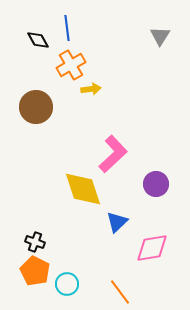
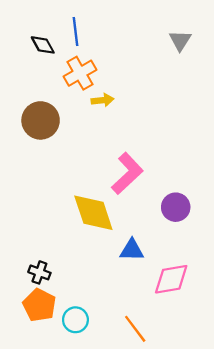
blue triangle: (117, 222) -> (132, 250), turned 45

